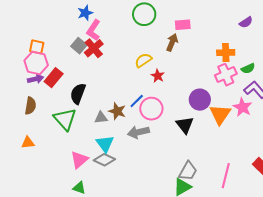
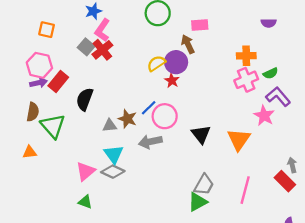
purple semicircle: (246, 22) -> (269, 23), turned 32
brown arrow: (172, 42) -> (188, 44), turned -48
orange square: (37, 47) -> (47, 30), moved
purple circle: (200, 100) -> (176, 62), moved
orange triangle: (220, 114) -> (239, 139), moved
green triangle: (65, 119) -> (53, 126), moved

